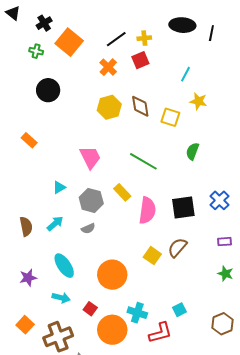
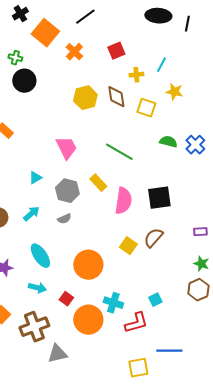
yellow cross: (144, 38) -> (136, 75), moved
black line: (116, 39) -> (85, 17), moved
green cross: (36, 51) -> (15, 58), moved
orange cross: (108, 67) -> (74, 52), moved
green semicircle: (192, 151) -> (168, 142), turned 84
blue cross: (219, 200) -> (195, 145), moved
brown hexagon: (222, 324) -> (198, 290), moved

